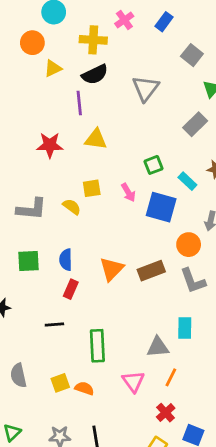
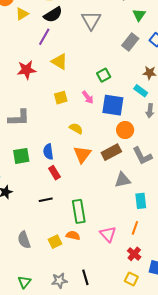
purple line: (79, 103) -> (44, 37), turned 42
yellow triangle: (96, 139) -> (59, 62), turned 30
cyan rectangle: (187, 181) -> (141, 91), moved
yellow semicircle: (72, 207) -> (76, 128), moved
orange circle: (189, 245) -> (125, 130), moved
red rectangle: (71, 289) -> (54, 173), turned -48
cyan rectangle: (185, 328) -> (141, 201), moved
gray triangle: (158, 347) -> (122, 180), moved
orange semicircle: (84, 388) -> (73, 235), moved

